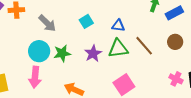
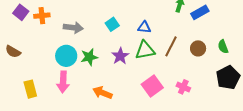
gray arrow: (47, 23) -> (73, 28), turned -36
brown circle: (175, 42) -> (198, 48), moved
brown line: (144, 46) -> (171, 46), turned 70
pink cross: (176, 79) -> (183, 87), moved

